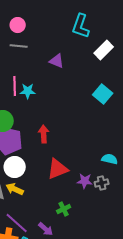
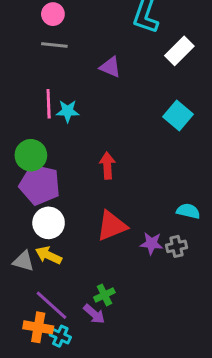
red arrow: (44, 134) -> (107, 166), moved
green cross: (64, 209) -> (104, 295), moved

